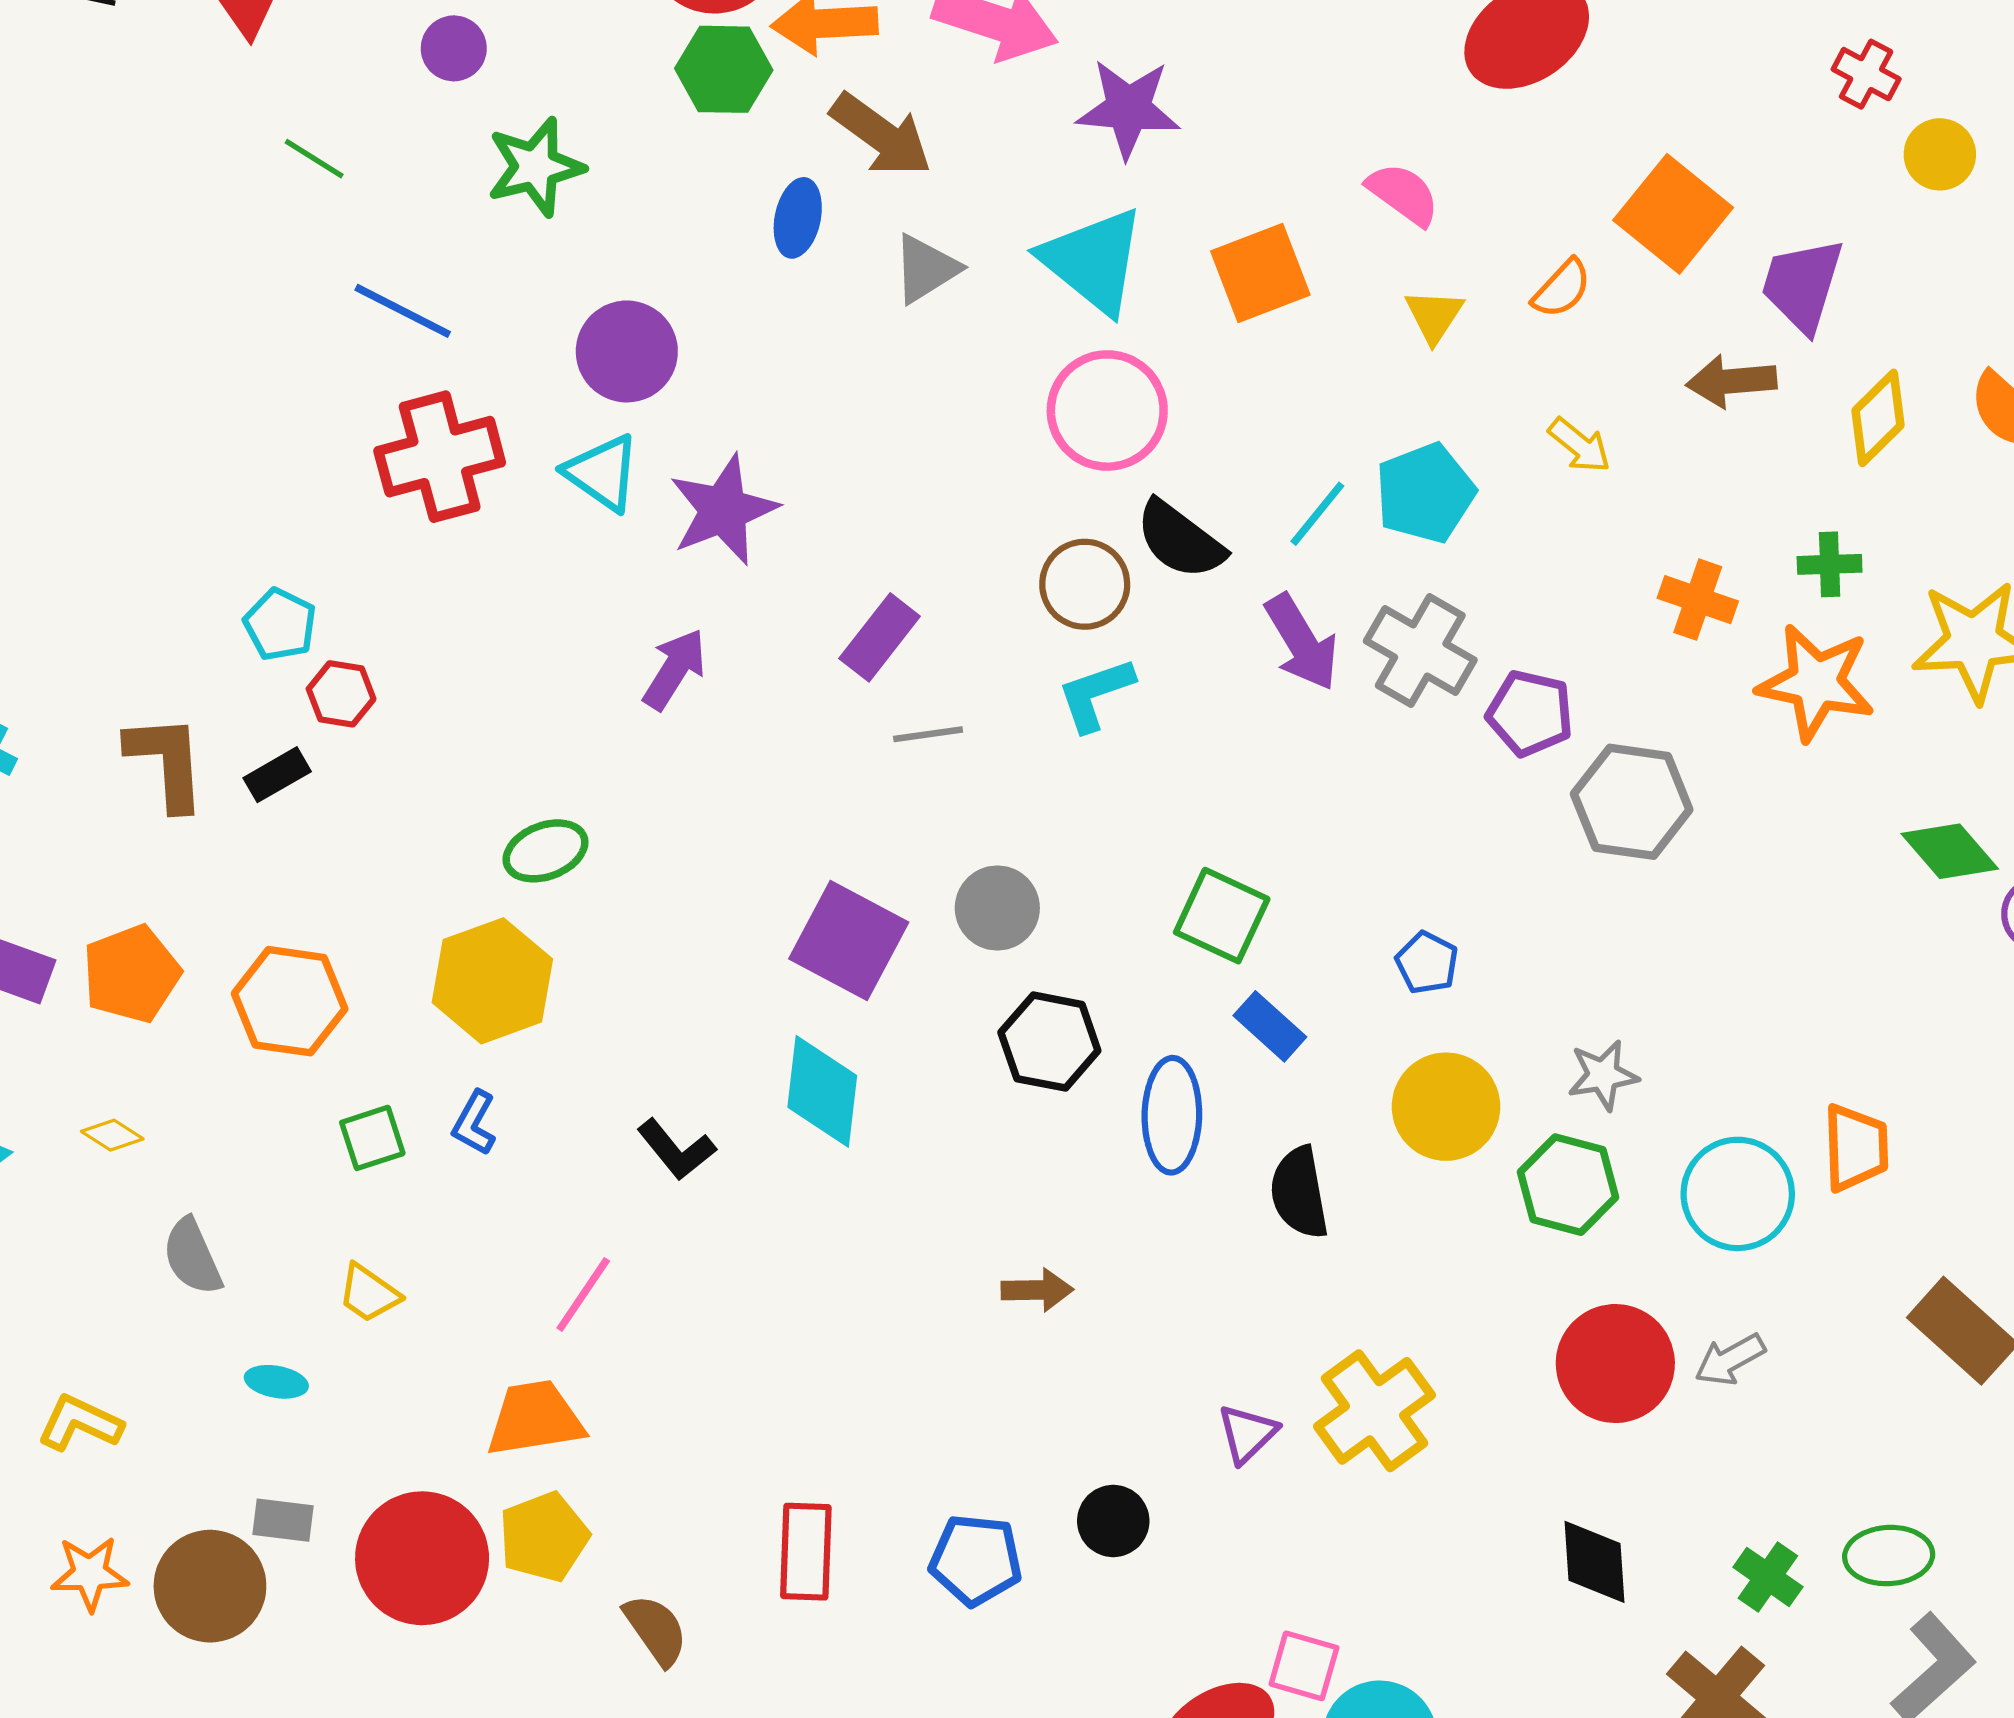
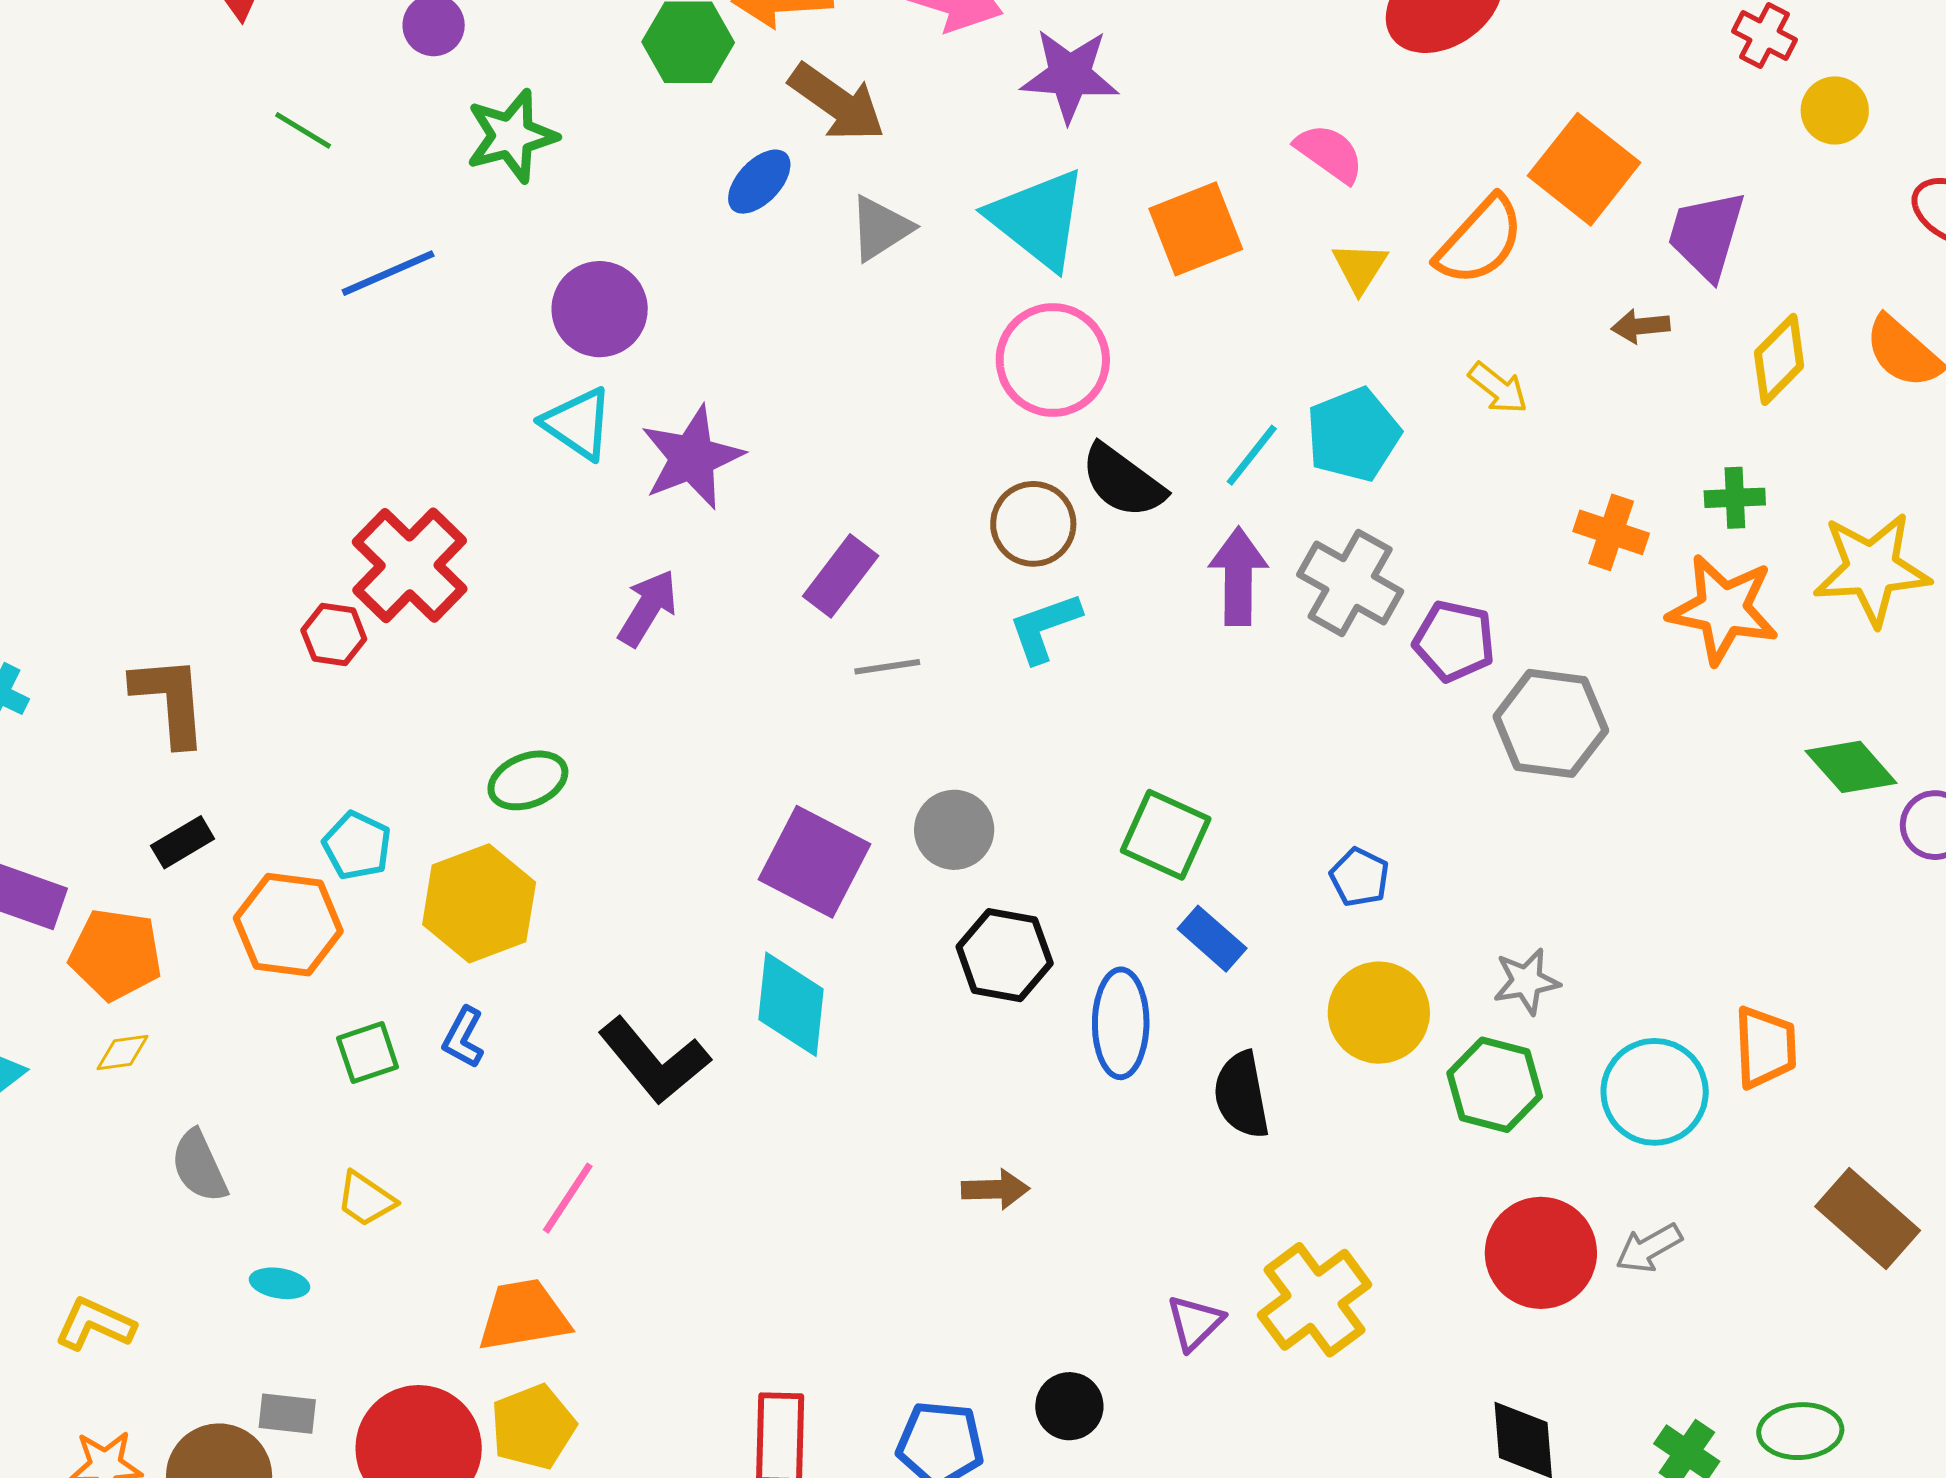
blue ellipse: (798, 218) -> (759, 182), turned 32
orange semicircle: (1562, 289) -> (1480, 241), size x1.6
blue line: (403, 311) -> (388, 273), turned -50
brown arrow: (1731, 381) -> (1641, 326), size x0.7
red cross: (440, 457) -> (410, 565), moved, turned -30
cyan pentagon: (280, 625) -> (357, 846), moved
purple arrow: (1302, 642) -> (1238, 576), turned -148
black rectangle: (277, 775) -> (183, 842), moved
orange pentagon: (131, 974) -> (116, 954), moved, turned 30
yellow diamond: (112, 1135) -> (122, 1053), turned -40
black L-shape: (676, 1150) -> (654, 1061), size x1.5

